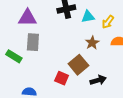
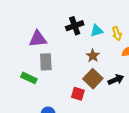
yellow arrow: (108, 22) -> (117, 34), turned -48
brown star: (92, 43) -> (93, 56), moved
black arrow: (98, 80) -> (116, 80), moved

